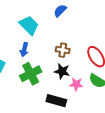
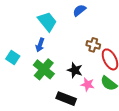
brown cross: (63, 50) -> (93, 45), moved
green cross: (31, 74) -> (44, 69), turned -30

